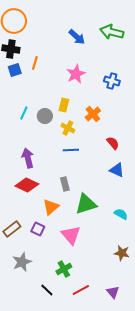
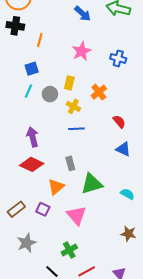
blue square: (15, 70) -> (32, 69), moved

